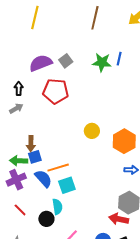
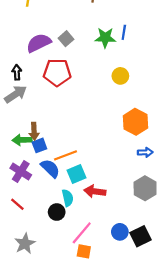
gray arrow: (16, 108) -> (16, 94), size x1.5
yellow circle: (92, 131) -> (120, 76), moved
green arrow: (19, 161) -> (22, 140), moved
purple cross: (16, 180) -> (21, 172), turned -30
red line: (20, 210) -> (17, 204), moved
red arrow: (119, 219) -> (95, 191), moved

